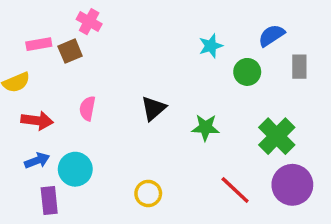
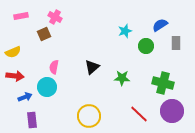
pink rectangle: (39, 44) -> (21, 16), moved
red arrow: (37, 121) -> (15, 76), moved
green cross: (277, 136) -> (163, 83), turned -30
cyan circle: (75, 169) -> (47, 87), moved
yellow circle: (148, 193) -> (89, 116), size x1.5

